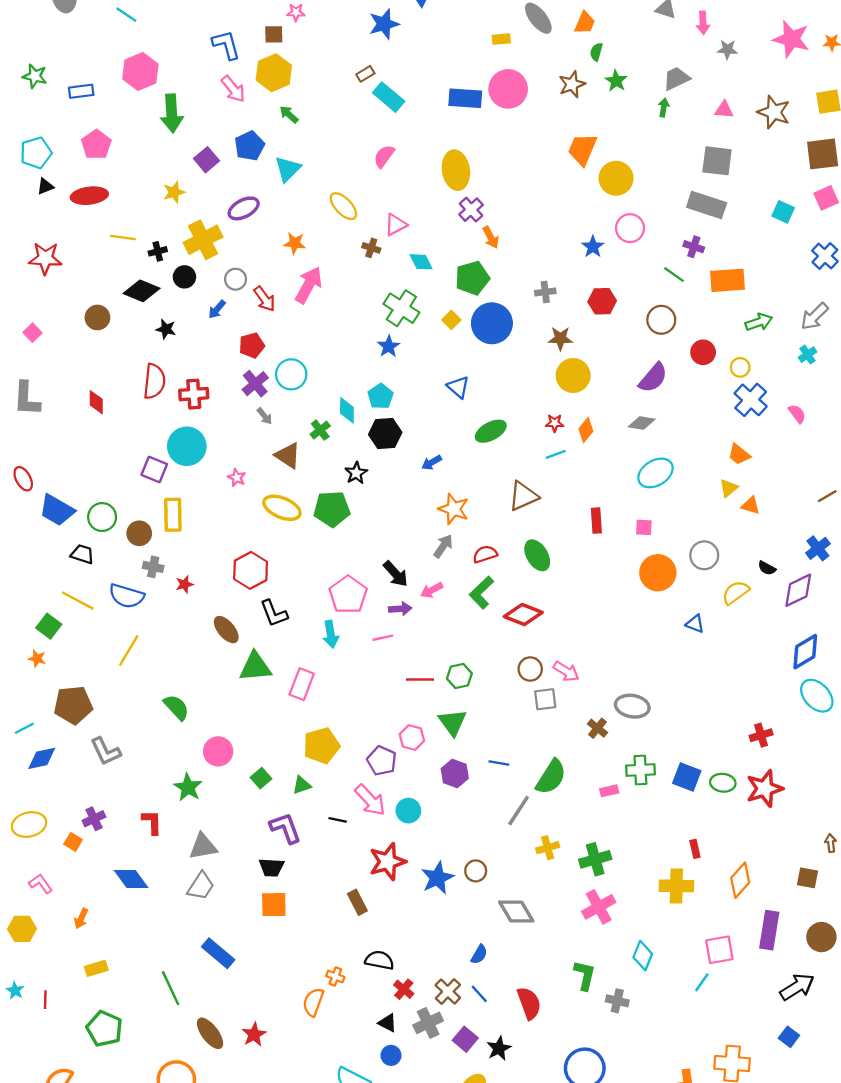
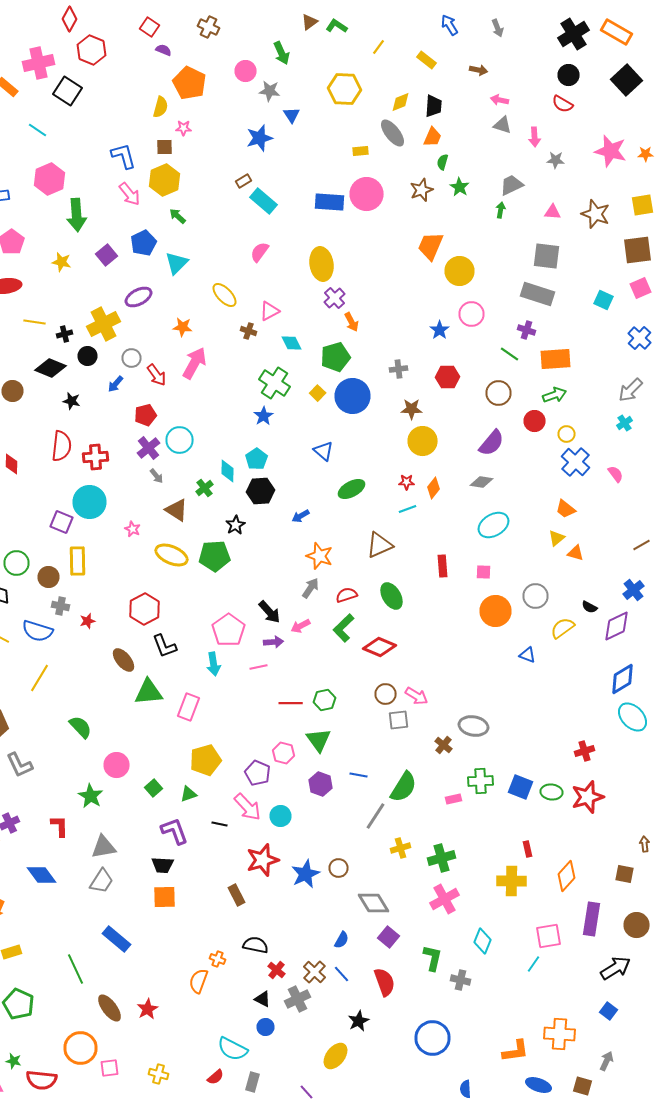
yellow star: (174, 192) -> (62, 262), moved, turned 30
green arrow: (759, 322) -> (554, 395), moved
purple square: (465, 1039) -> (388, 937), moved

